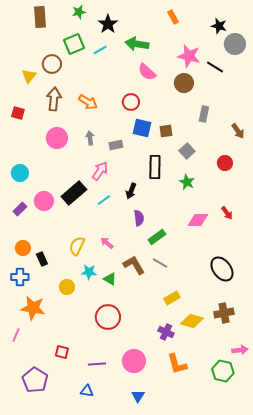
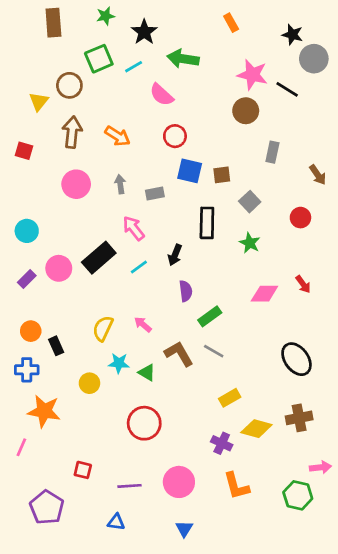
pink semicircle: (147, 72) -> (162, 95), moved
pink arrow: (100, 171) -> (134, 228), turned -72

